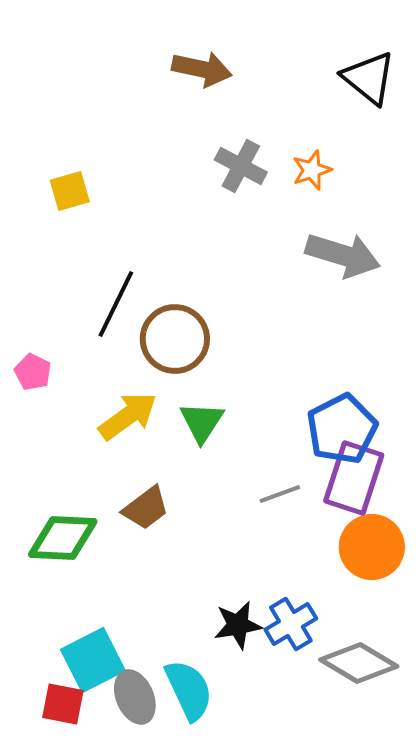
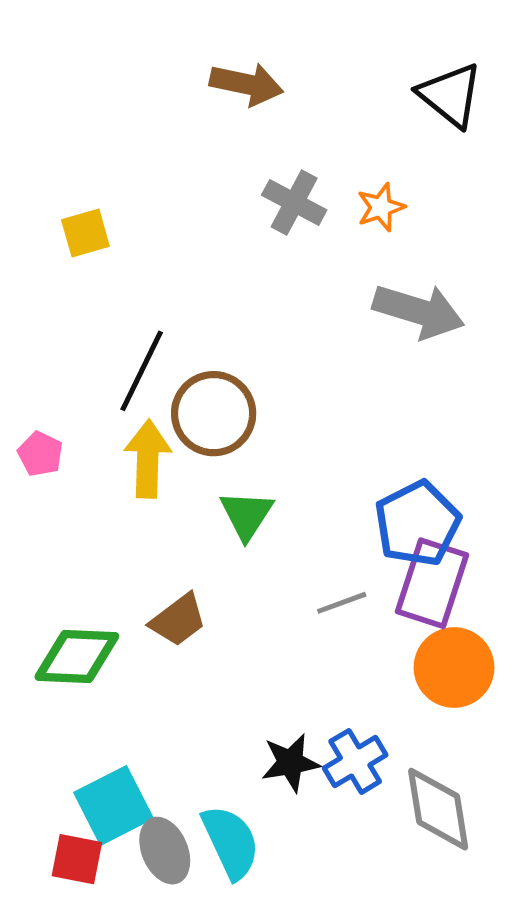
yellow arrow: (128, 416) -> (148, 459), moved, turned -52
gray diamond: (359, 663) -> (438, 809), turned 50

